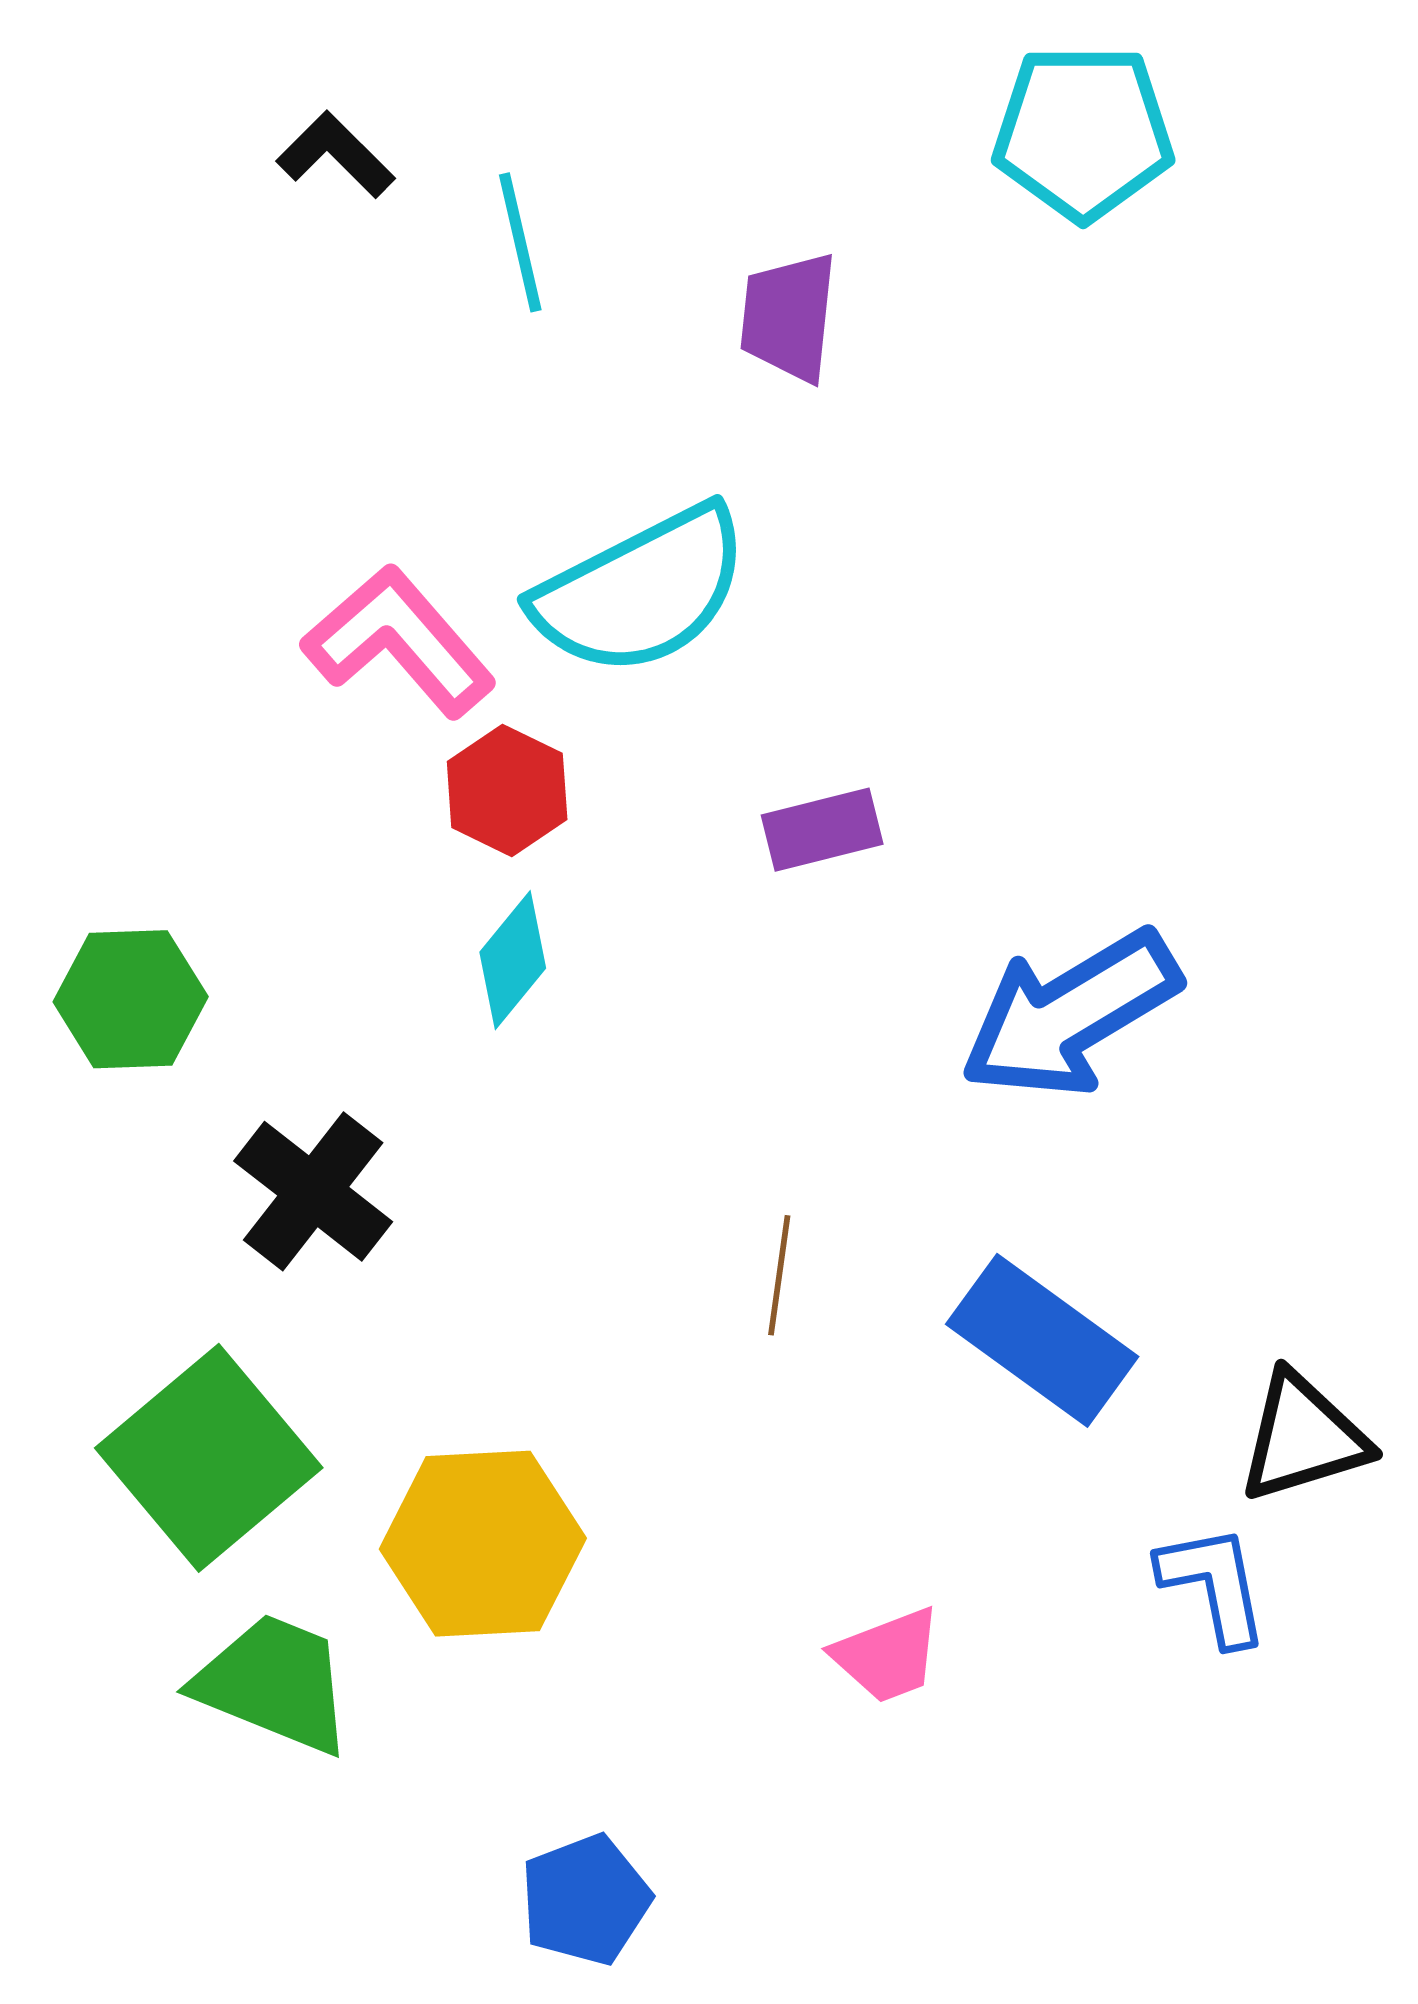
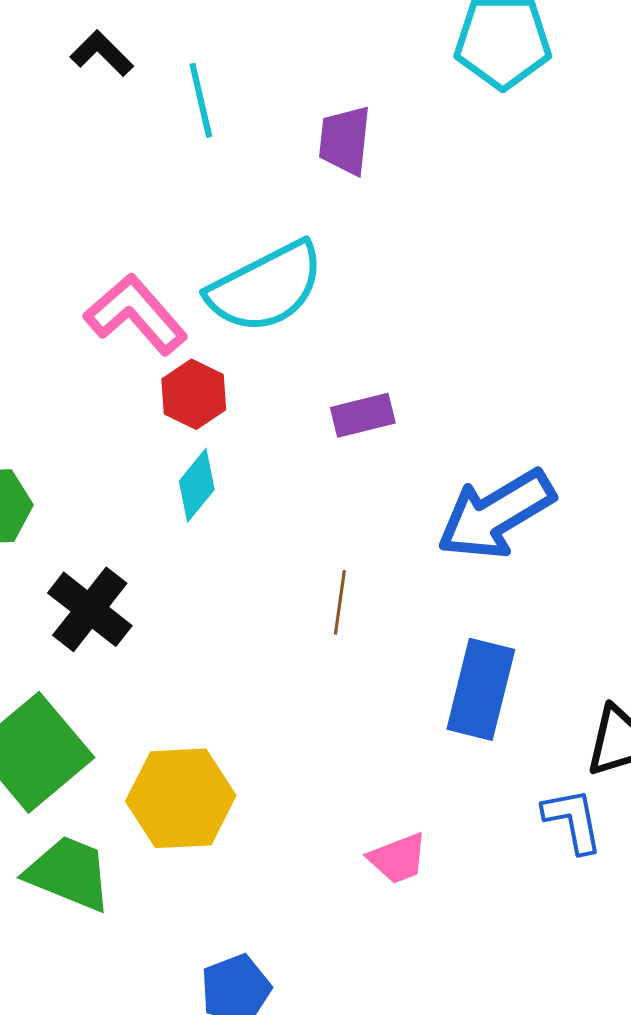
brown line: (779, 1275) -> (340, 602), moved
blue rectangle: (1042, 1340) -> (481, 689), turned 68

